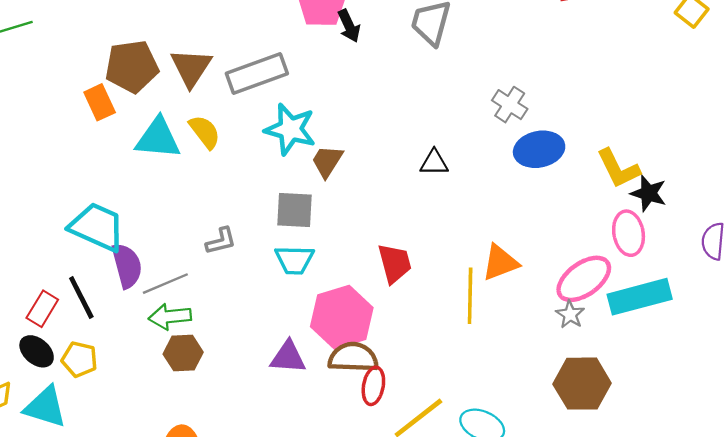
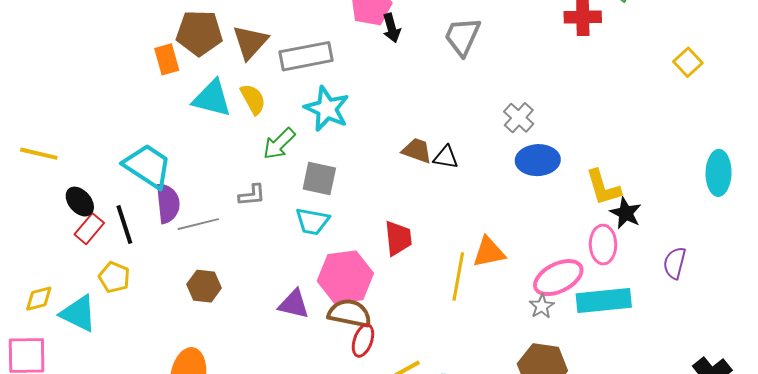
brown trapezoid: (327, 161) -> (417, 151), moved, turned 68
green arrow: (170, 317) -> (279, 144), moved, turned -48
black ellipse: (37, 351) -> (80, 202), moved

